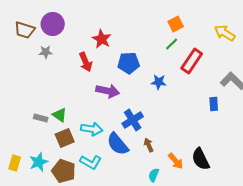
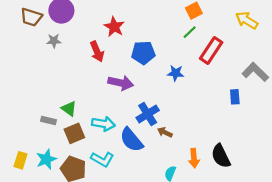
gray rectangle: (41, 118) -> (48, 120), moved
brown arrow: (149, 145) -> (165, 132), moved, turned -40
orange arrow: (176, 161) -> (194, 158), turned 36

